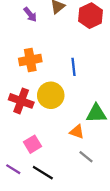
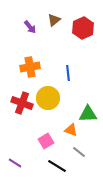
pink square: (33, 144) -> (46, 141), moved
black line: (43, 173) -> (57, 166), moved

